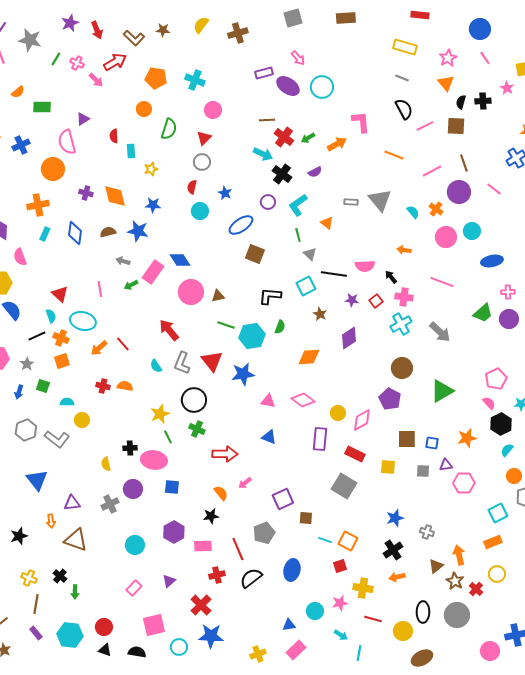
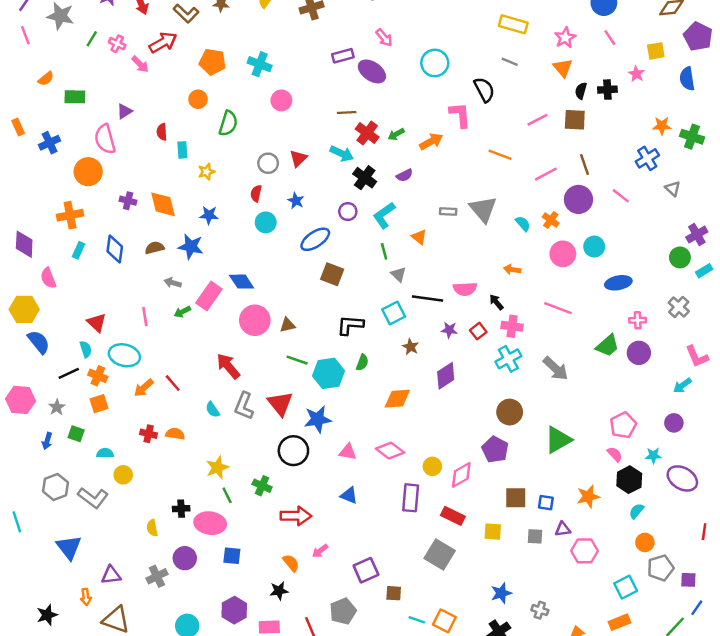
cyan circle: (322, 87) -> (435, 63), moved
black semicircle: (404, 109) -> (484, 90), moved
red triangle: (204, 138) -> (298, 158), moved
black circle: (194, 400) -> (293, 451), moved

